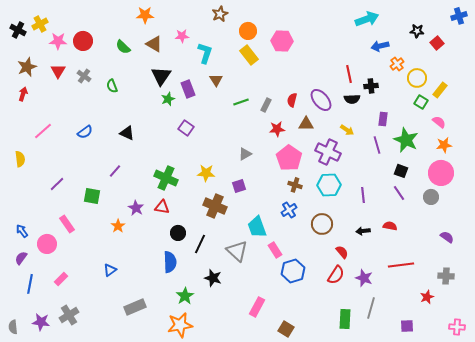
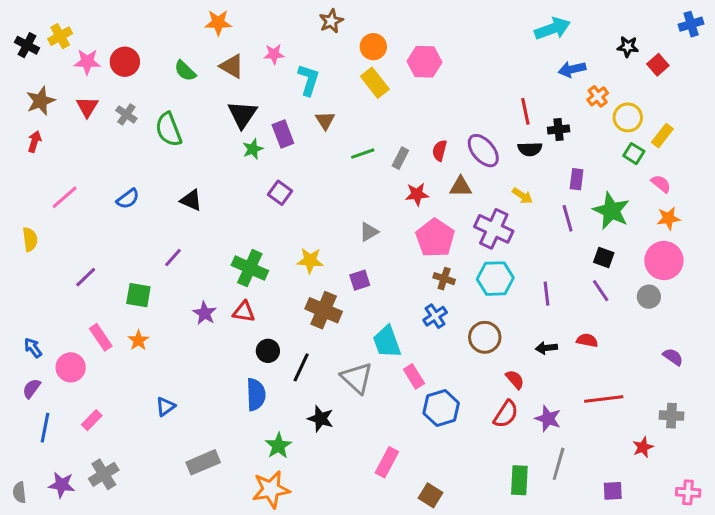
green semicircle: (112, 86) -> (169, 129), size x1.6
orange star: (118, 226) -> (138, 340), moved

